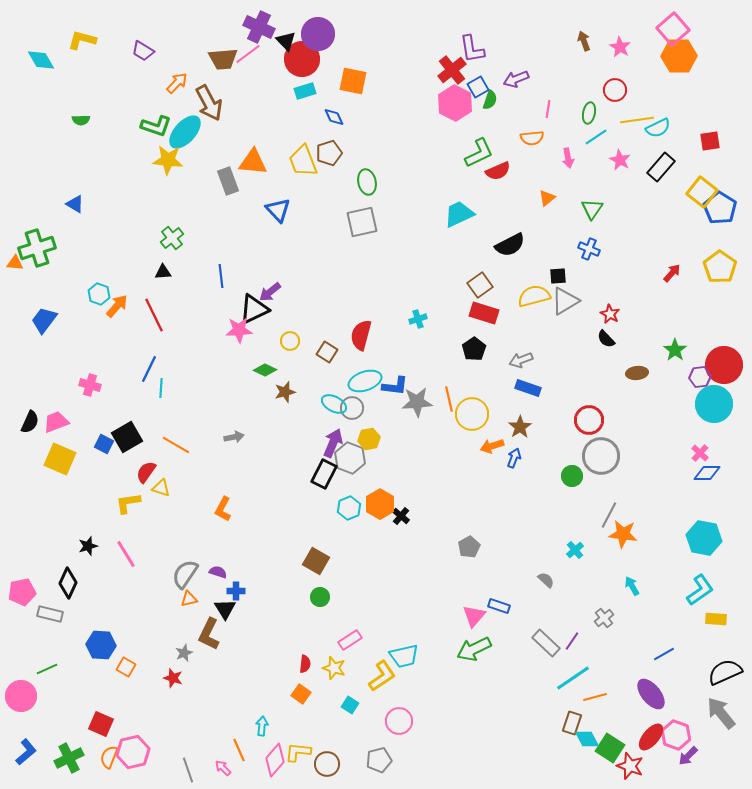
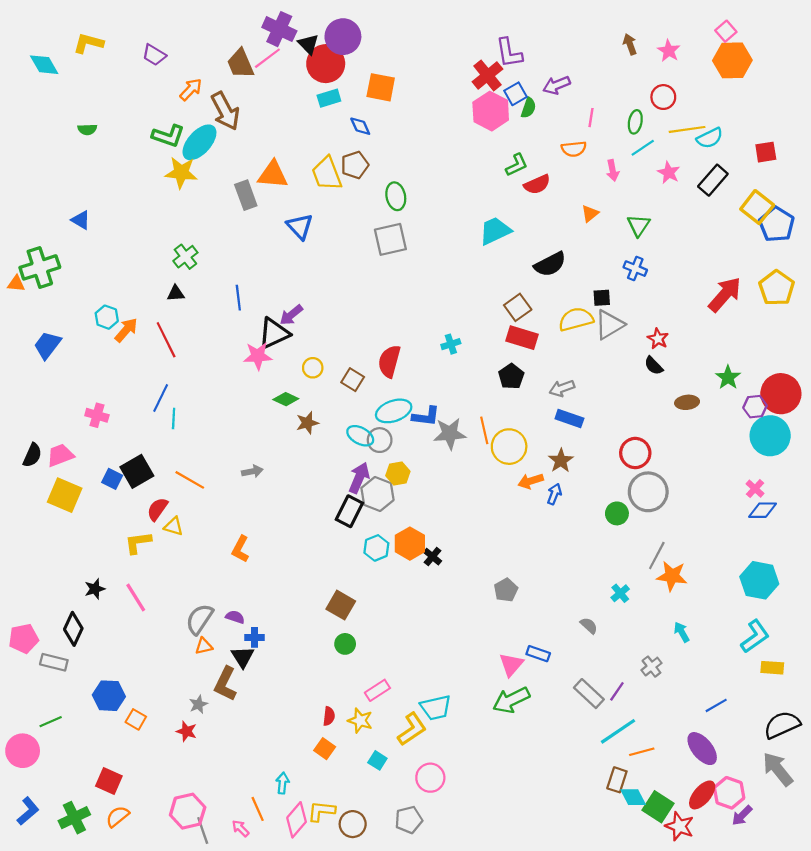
pink square: (673, 29) -> (726, 31), size x0.6
brown trapezoid: (223, 59) -> (240, 64), turned 72
green L-shape: (479, 153) -> (517, 165), size x0.7
red arrow: (672, 273) -> (725, 294), size x1.8
pink hexagon: (133, 752) -> (188, 811), moved
orange semicircle: (109, 757) -> (117, 817), turned 30

